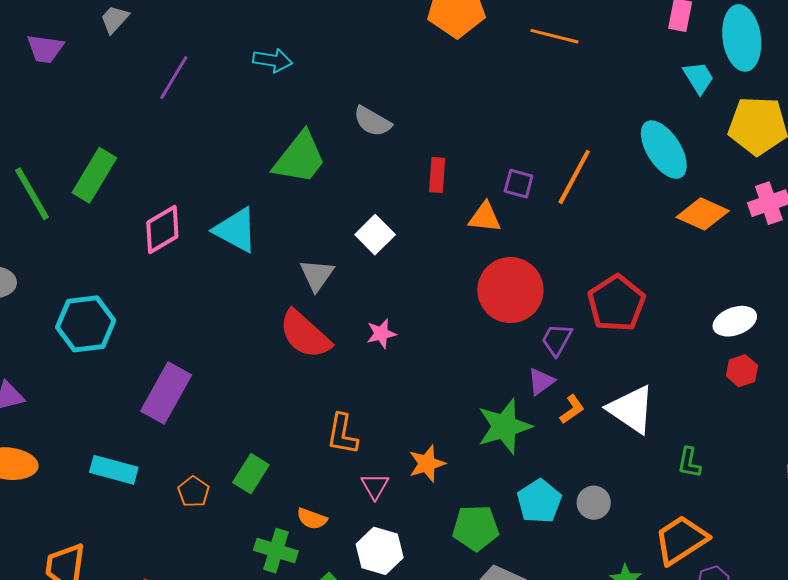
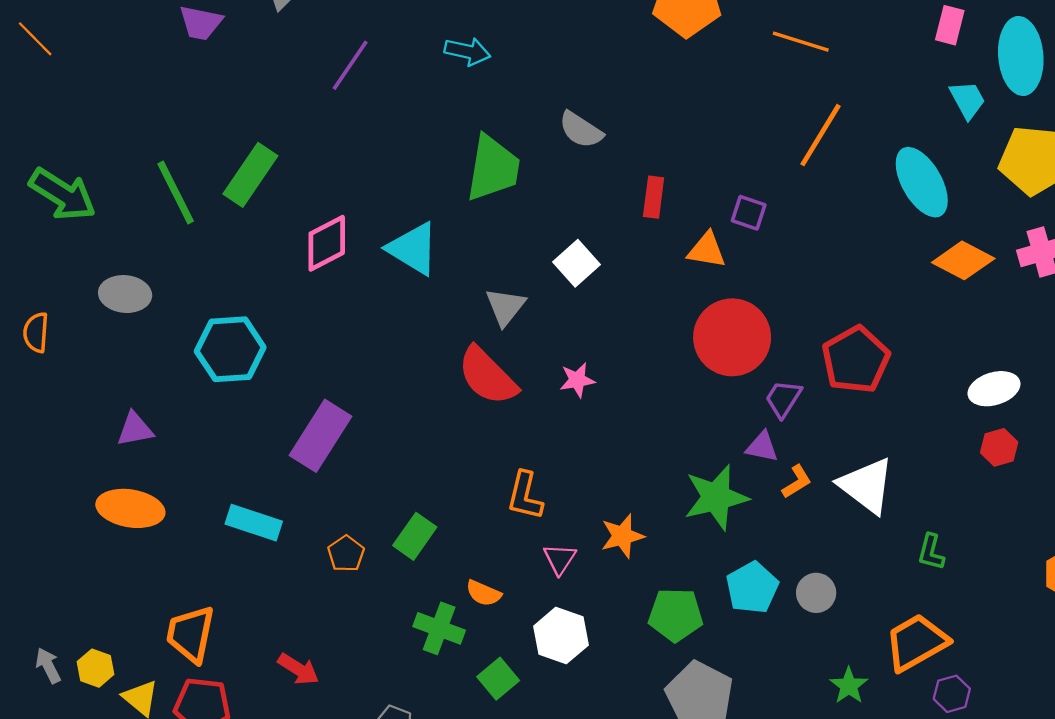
green trapezoid: (300, 158) -> (493, 168), turned -32
orange line: (574, 177) -> (820, 135), moved
purple triangle: (541, 381) -> (762, 447), turned 44

